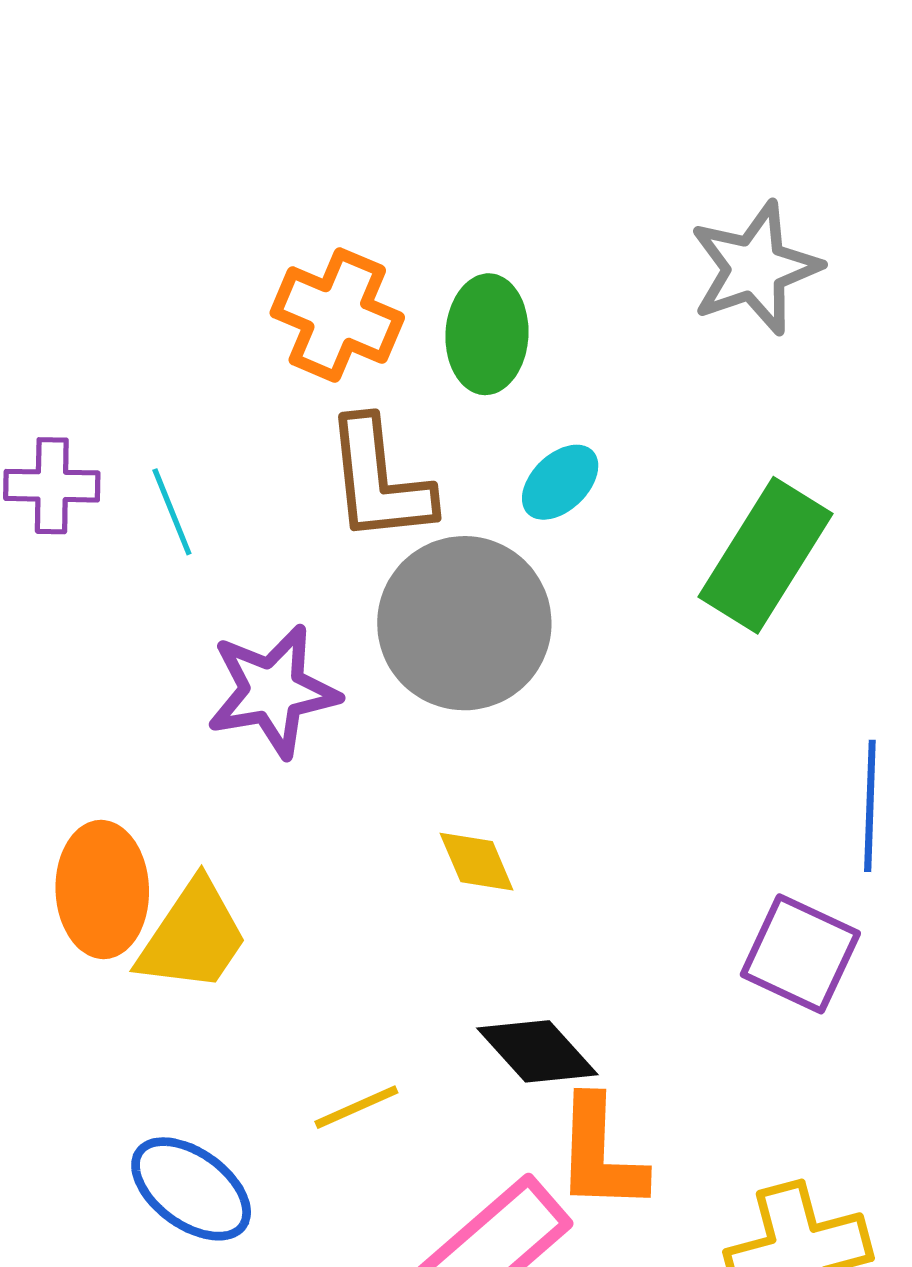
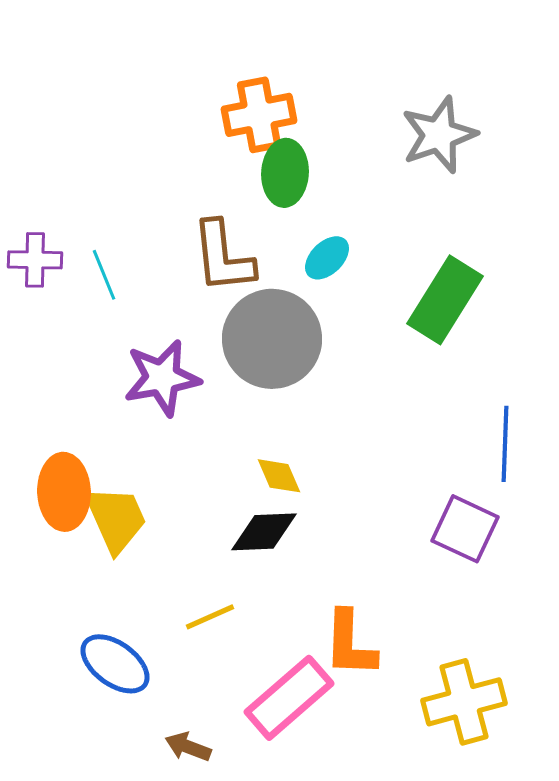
orange cross: (337, 315) -> (259, 115), moved, turned -34
yellow trapezoid: (193, 937) -> (116, 519), turned -58
black diamond: (537, 1051) -> (264, 532), moved, turned -50

